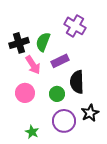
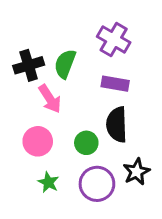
purple rectangle: (60, 61) -> (115, 84), moved, turned 36
green star: (32, 132) -> (48, 182), moved

